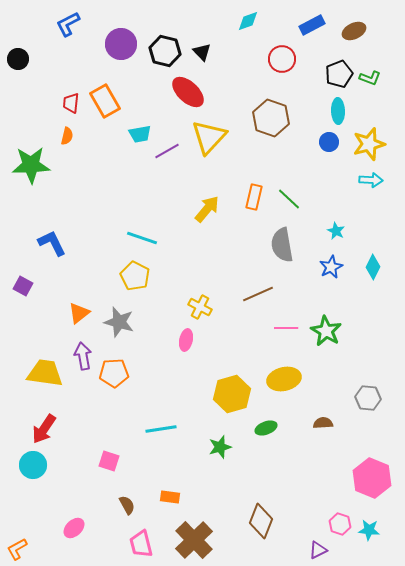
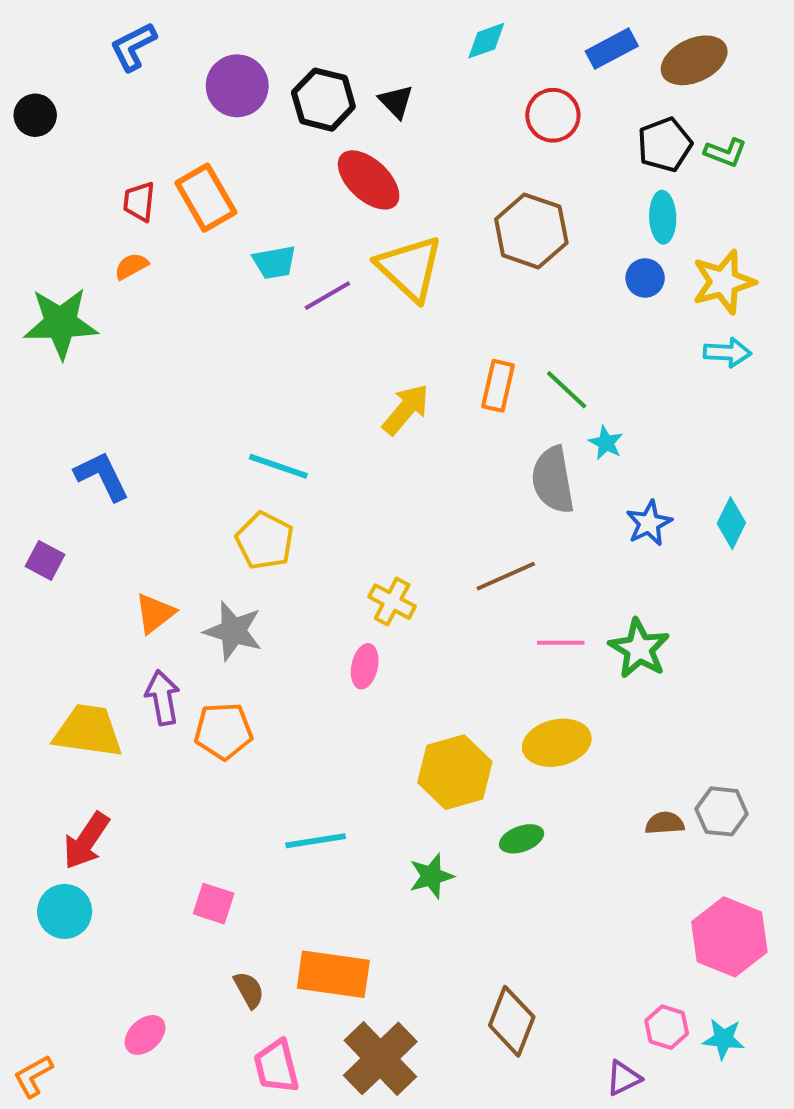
brown ellipse: (354, 31) -> (694, 60), size x1.4
orange semicircle: (67, 136) -> (131, 266), turned -132
yellow triangle: (209, 137) -> (410, 268), turned -30
cyan star: (336, 231) -> (606, 443), moved
gray hexagon: (368, 398) -> (722, 811), moved
brown semicircle: (323, 423) -> (665, 823), moved
orange rectangle: (170, 497) -> (333, 974), size x1.8

